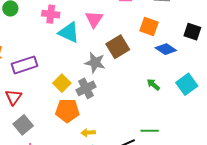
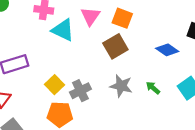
orange square: (149, 27) -> (122, 18), moved
gray star: (95, 63) -> (121, 86), moved

